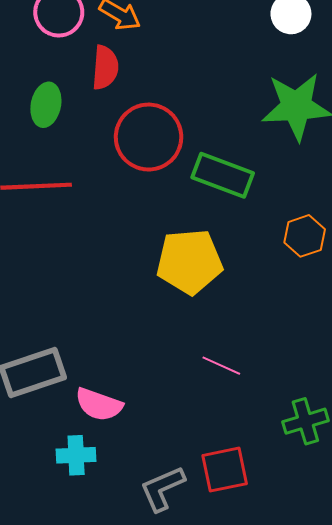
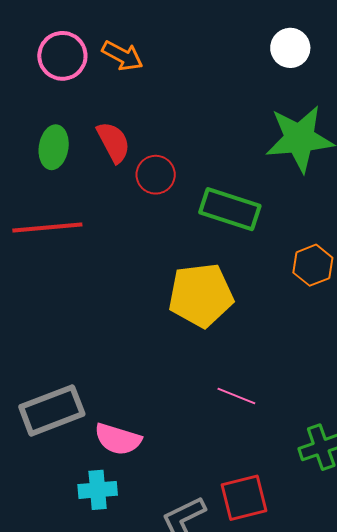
red semicircle: (105, 67) -> (113, 142), moved, turned -30
red circle: (149, 137) -> (156, 175), size x0.6

